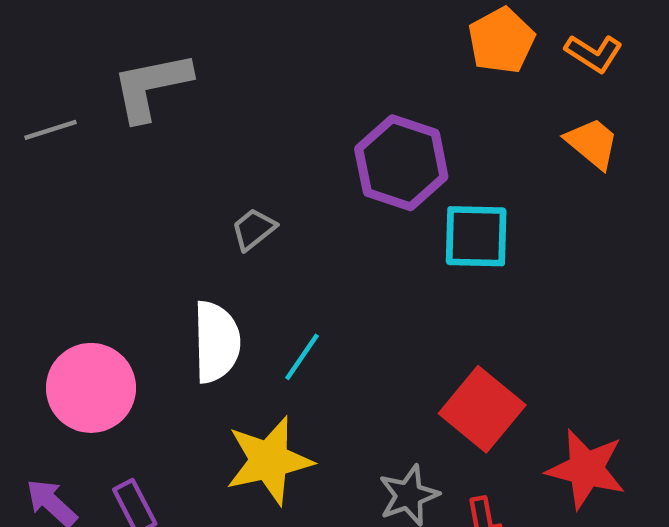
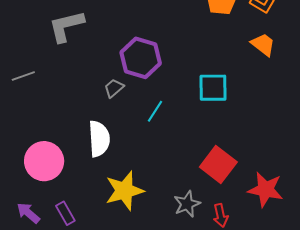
gray line: (51, 130) -> (23, 76), moved
purple hexagon: (401, 163) -> (141, 58), moved
cyan line: (302, 357) -> (155, 111), moved

